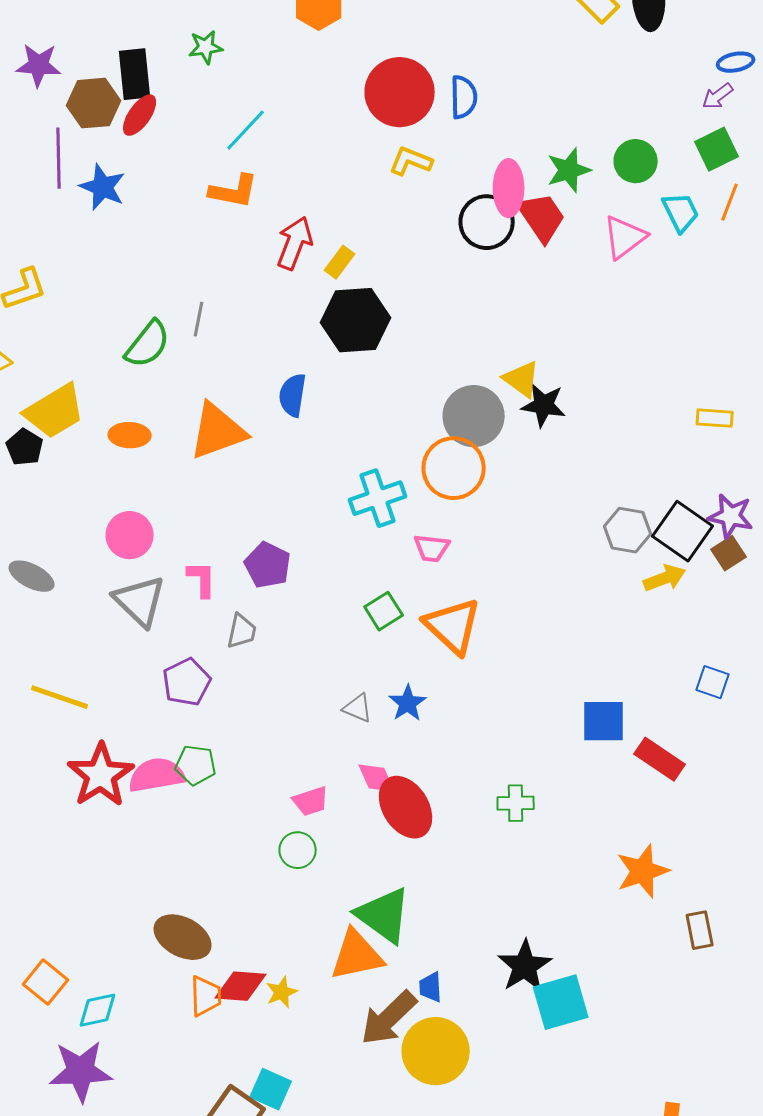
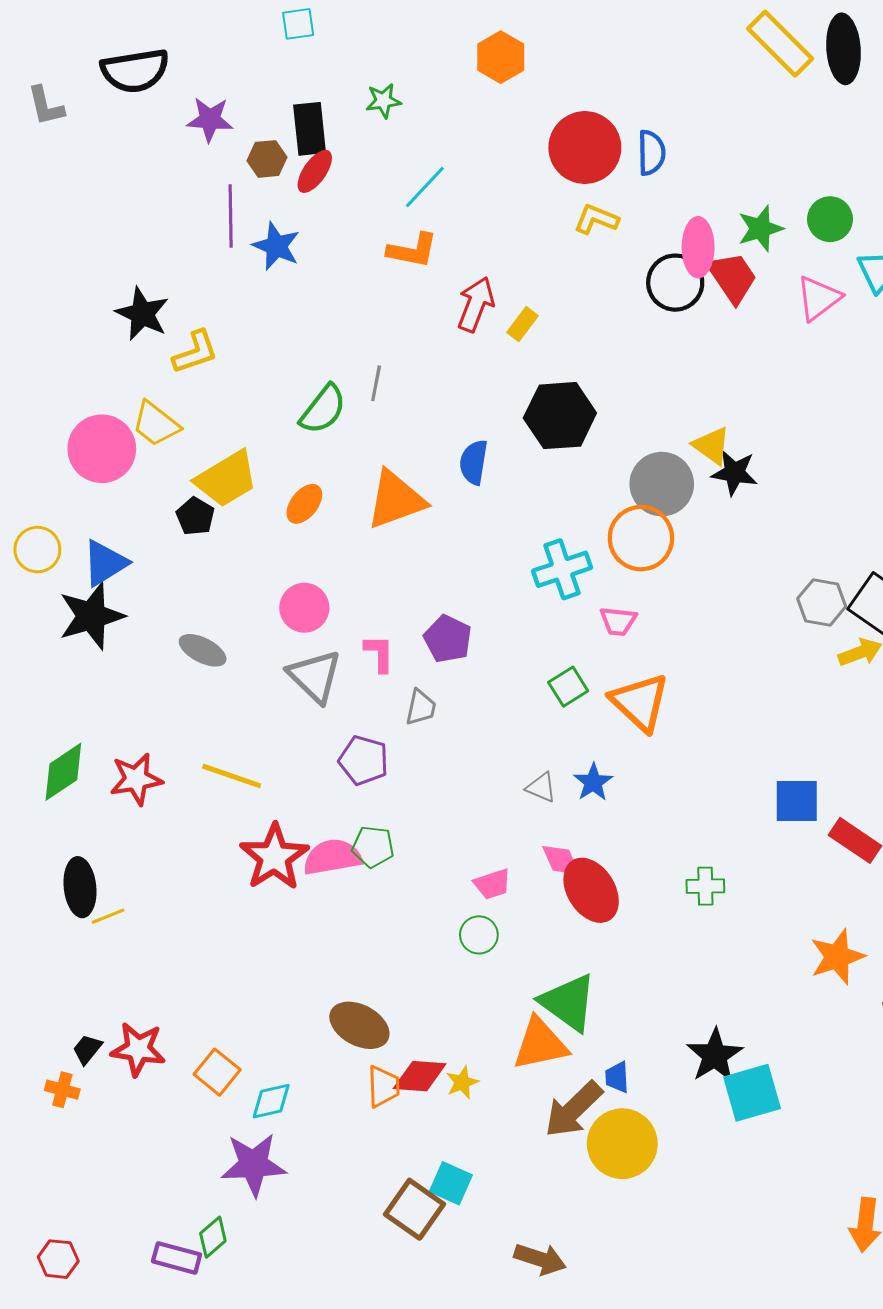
brown hexagon: (94, 103) -> (267, 159), size x0.7
black hexagon: (356, 320) -> (560, 416), moved
orange ellipse: (130, 435) -> (304, 504), turned -54
purple pentagon: (187, 682) -> (364, 760), turned -30

